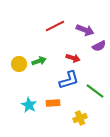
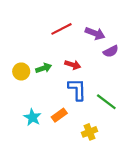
red arrow: (73, 58) -> (73, 65), moved
blue L-shape: (69, 80) -> (77, 89), turned -75
orange rectangle: (53, 103) -> (59, 115), turned -32

